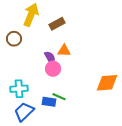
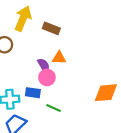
brown rectangle: (57, 24) -> (51, 28), turned 49
blue rectangle: (49, 102) -> (33, 93), moved

